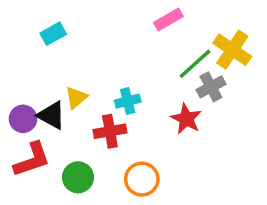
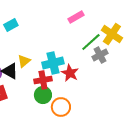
cyan cross: (128, 101) -> (53, 63), size x1.5
red star: (186, 119) -> (70, 73), moved
green circle: (78, 177) -> (43, 95), moved

